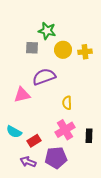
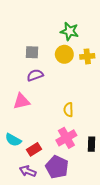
green star: (47, 31) -> (70, 31), moved
purple semicircle: (44, 77) -> (35, 75), moved, size x0.7
purple pentagon: (56, 158) -> (57, 167), turned 30

